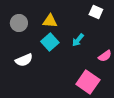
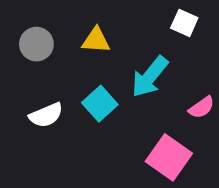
cyan arrow: (78, 40) -> (150, 77), size x1.6
cyan square: (50, 42) -> (100, 104), moved

